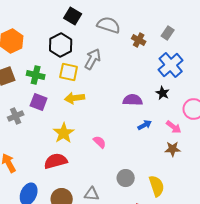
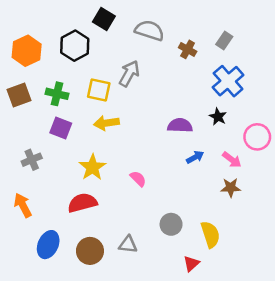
black hexagon: (61, 45) -> (75, 46), moved
gray cross: (16, 116) -> (32, 160), moved

